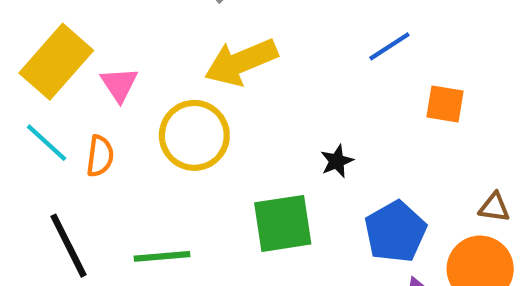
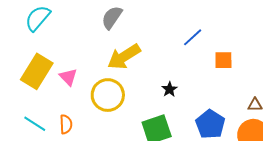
cyan line: (47, 143) -> (35, 124), moved
orange semicircle: (100, 156) -> (66, 124), moved
black star: (337, 161) -> (170, 89), moved

